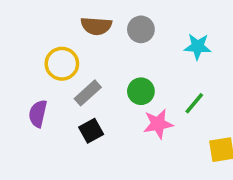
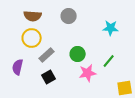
brown semicircle: (96, 26) -> (33, 16), moved
gray circle: (141, 29) -> (69, 16), moved

